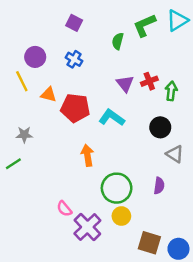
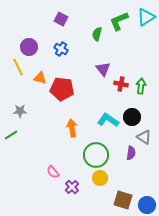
red cross: (149, 81) -> (121, 84), moved, turned 32
green arrow: (171, 91) -> (141, 86), moved
cyan L-shape: (112, 118) -> (108, 120), moved
black circle: (160, 127) -> (132, 117), moved
gray triangle: (175, 154) -> (144, 137), moved
purple cross: (87, 227) -> (72, 187), size x0.6

